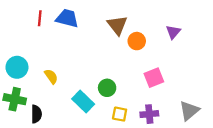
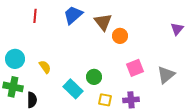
blue trapezoid: (67, 18) -> (73, 15), moved, turned -55
purple triangle: (173, 32) -> (177, 29), moved
gray triangle: (189, 111) -> (166, 75), moved

